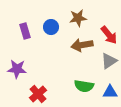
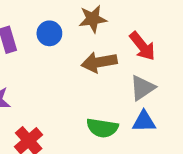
blue triangle: (110, 92) -> (144, 121), moved

